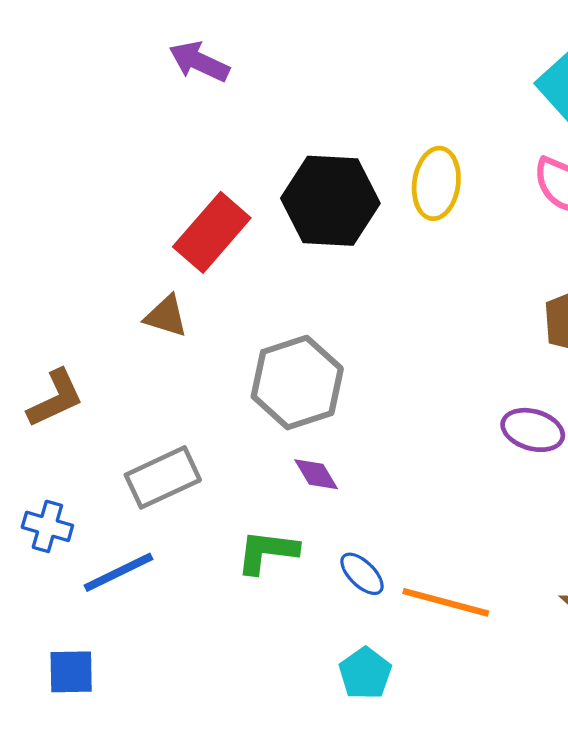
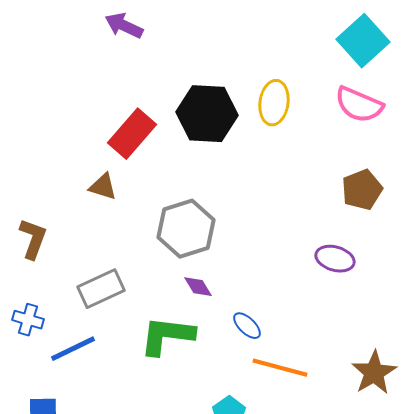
brown L-shape: (55, 398) -> (33, 239), turned -45
green L-shape: (267, 552) -> (167, 336), size x1.4
blue ellipse: (362, 574) -> (247, 326), moved

